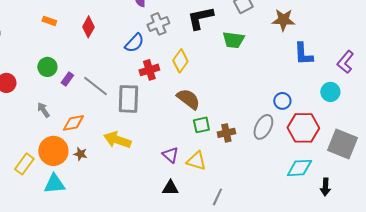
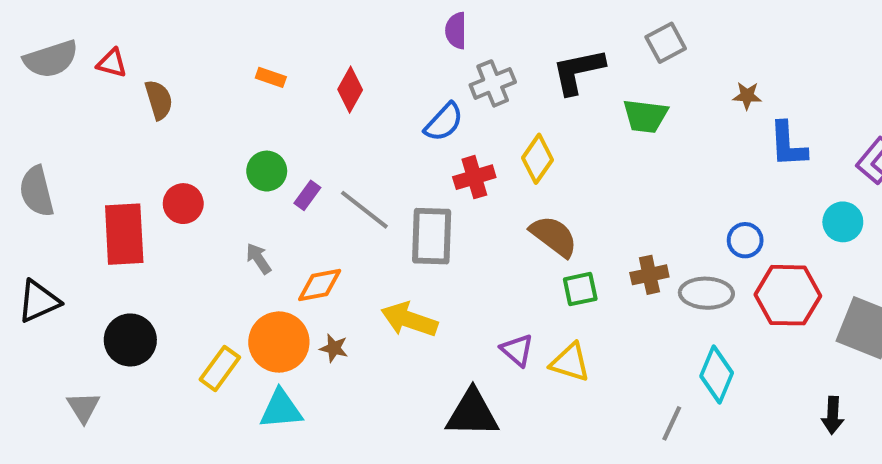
brown star: (283, 20) -> (747, 96), moved, size x0.6
gray ellipse: (263, 127) -> (706, 293), turned 65
brown cross: (226, 133) -> (649, 275), moved
cyan diamond: (299, 168) -> (717, 375), moved, turned -64
black triangle: (170, 188) -> (472, 413), moved, size x1.6
gray line: (217, 197) -> (672, 423), moved

